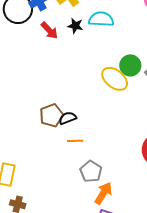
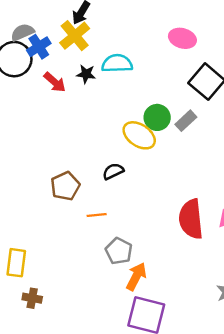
black semicircle: (68, 118) -> (113, 171), moved

